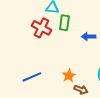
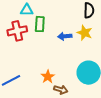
red cross: (42, 28) -> (17, 31), turned -36

